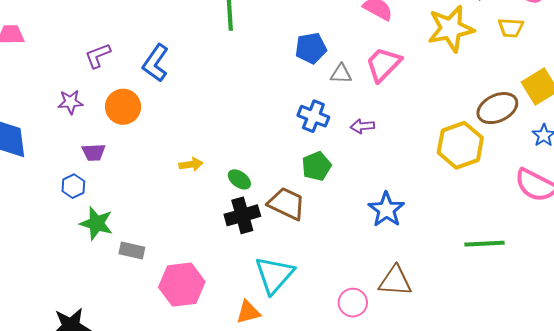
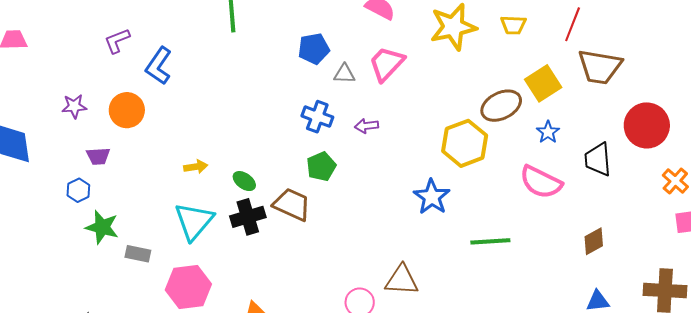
purple L-shape: (98, 56) -> (117, 41), moved
blue star: (386, 210) -> (432, 197), moved
cyan triangle: (274, 275) -> (194, 221), moved

